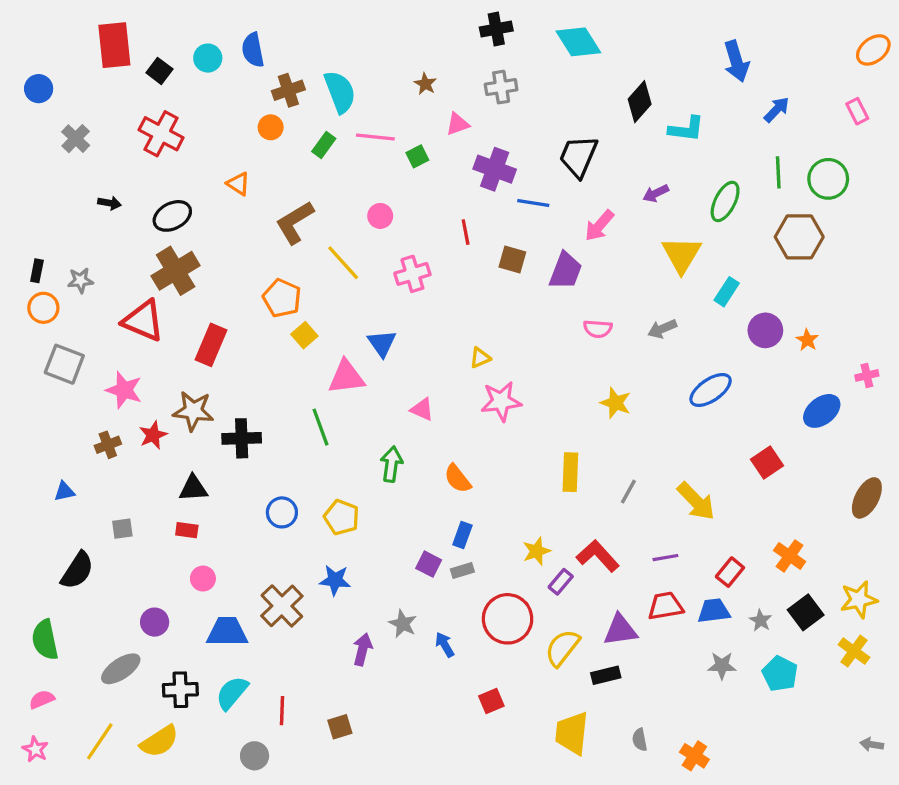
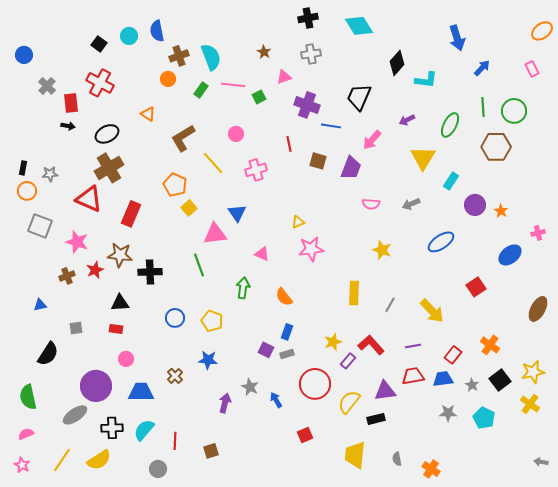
red rectangle: (114, 45) -> (71, 103), moved, size x0.7
brown cross: (282, 606) -> (175, 376), size x0.6
purple circle: (155, 622) -> (96, 386), size x1.8

